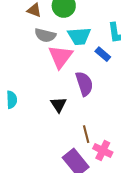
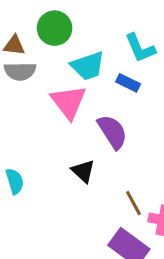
gray semicircle: (45, 35) -> (20, 71), moved

